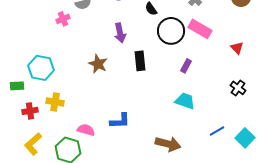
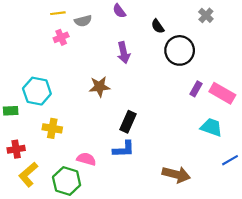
pink rectangle: (200, 29) -> (222, 93), moved
black rectangle: (140, 61) -> (128, 122), moved, turned 30
brown star: (98, 64) -> (99, 87), turned -30
cyan trapezoid: (185, 101) -> (211, 127), moved
red cross: (30, 111) -> (16, 149), moved

